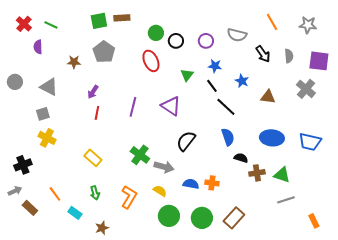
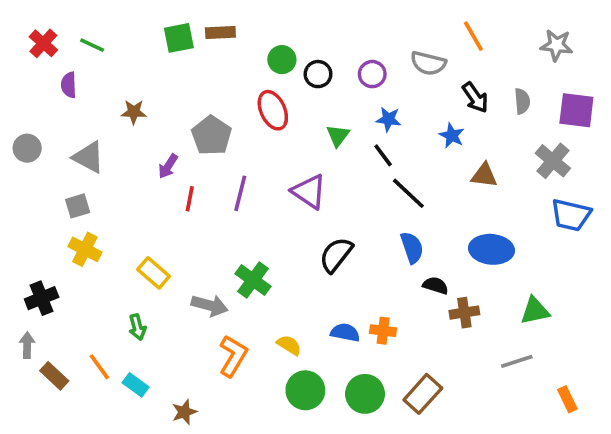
orange line: (272, 22) -> (473, 36), moved
gray pentagon: (104, 52) -> (211, 136), moved
blue star: (242, 81) -> (452, 136), moved
red line: (97, 113) -> (190, 199), moved
blue trapezoid: (310, 142) -> (571, 215), moved
yellow rectangle: (93, 158) -> (154, 273), moved
gray arrow: (164, 167) -> (210, 305), moved
green triangle: (282, 175) -> (535, 311), moved, turned -30
gray arrow: (15, 191) -> (27, 345), turned -64
green arrow: (95, 193) -> (137, 327), moved
orange line: (55, 194) -> (99, 367), moved

